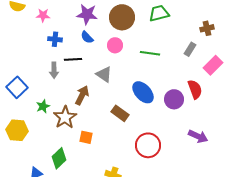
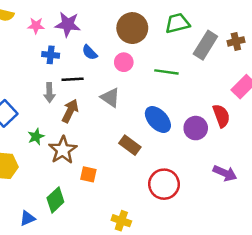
purple star: (87, 14) -> (68, 24), moved
gray rectangle: (190, 49) -> (205, 45), moved, size x1.6
brown arrow: (82, 95) -> (70, 111), moved

